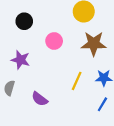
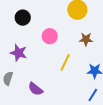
brown star: (94, 44) -> (86, 39), size x0.6
yellow line: (77, 81) -> (65, 62), moved

